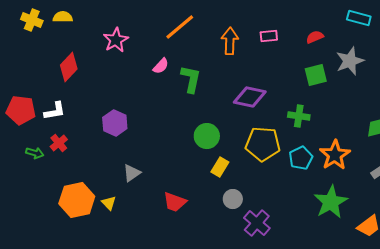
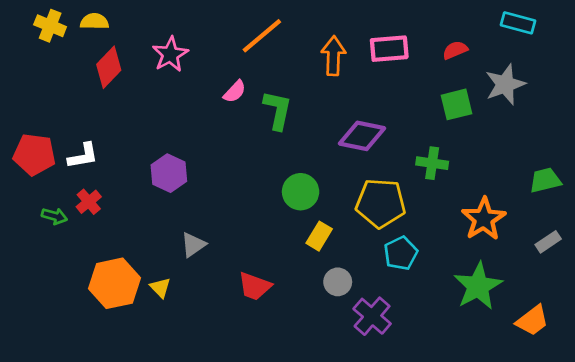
pink rectangle: (269, 36) -> (389, 49), size x1.5
red diamond: (69, 67) -> (109, 67), moved
cyan pentagon: (301, 158) -> (401, 253), moved

